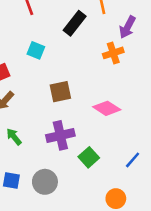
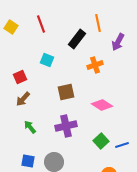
orange cross: (113, 53) -> (95, 65), moved
green square: (89, 157) -> (101, 141), moved
blue line: (133, 160) -> (122, 145), turned 32

